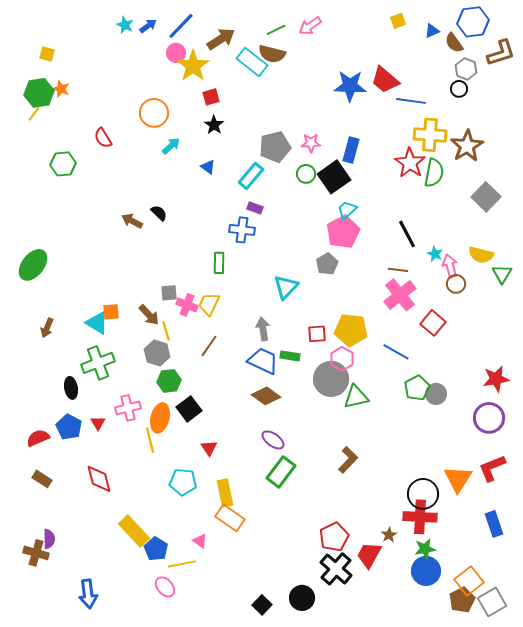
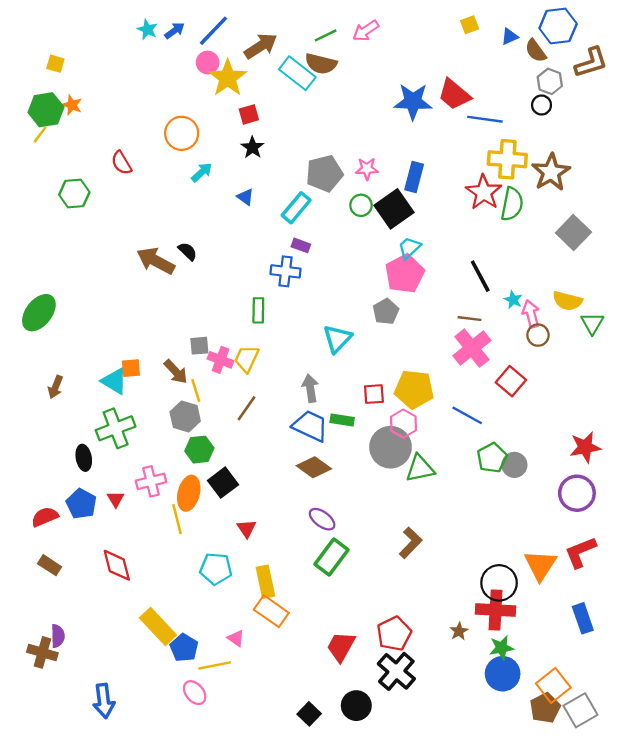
brown arrow: (132, 221) -> (156, 261), size x1.5
red trapezoid: (369, 555) -> (341, 647), moved

